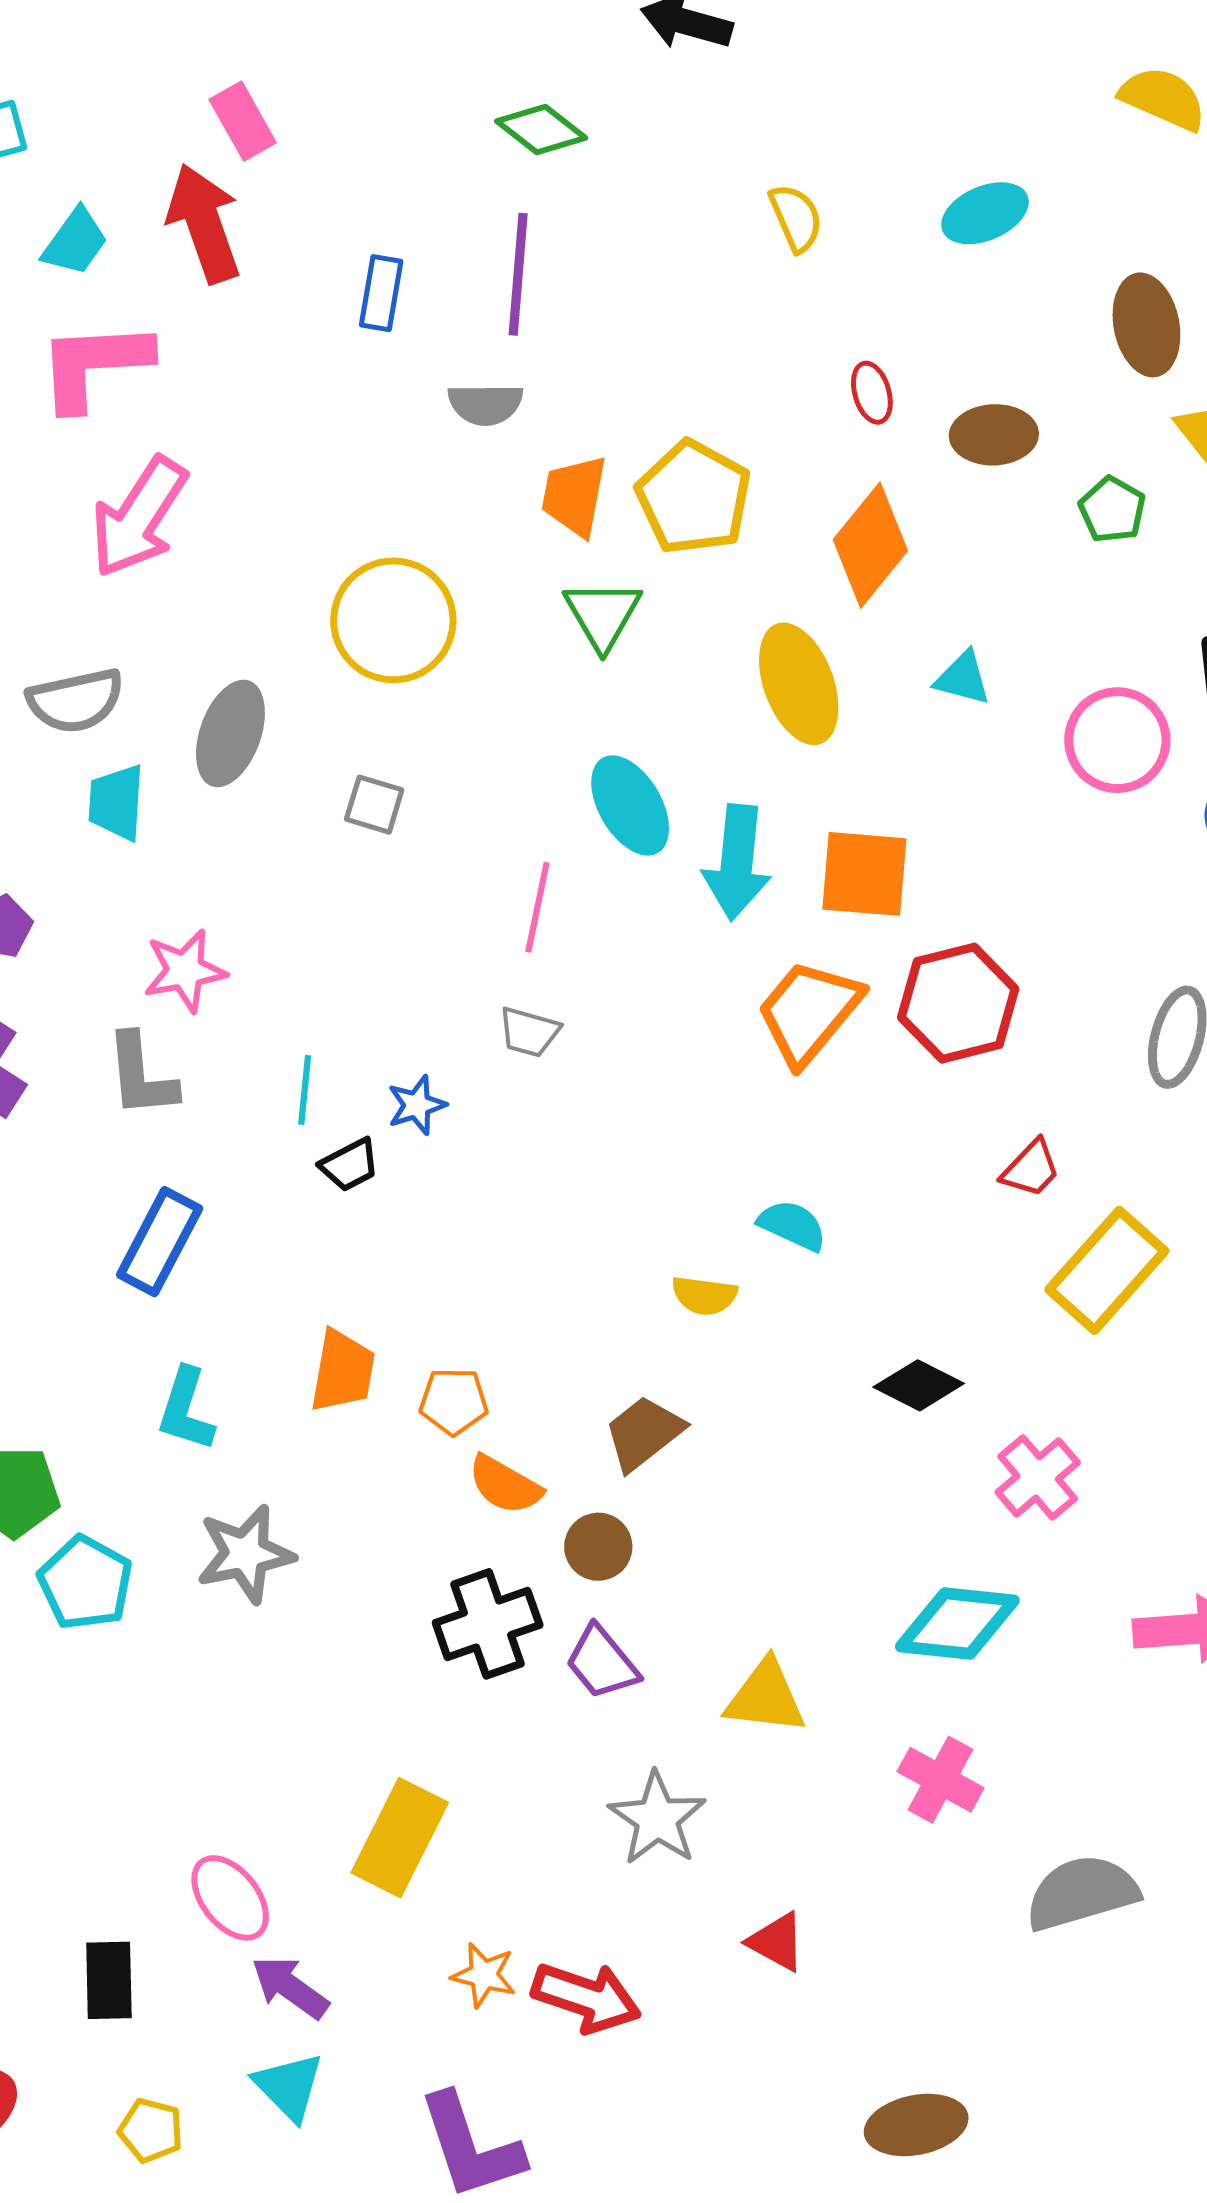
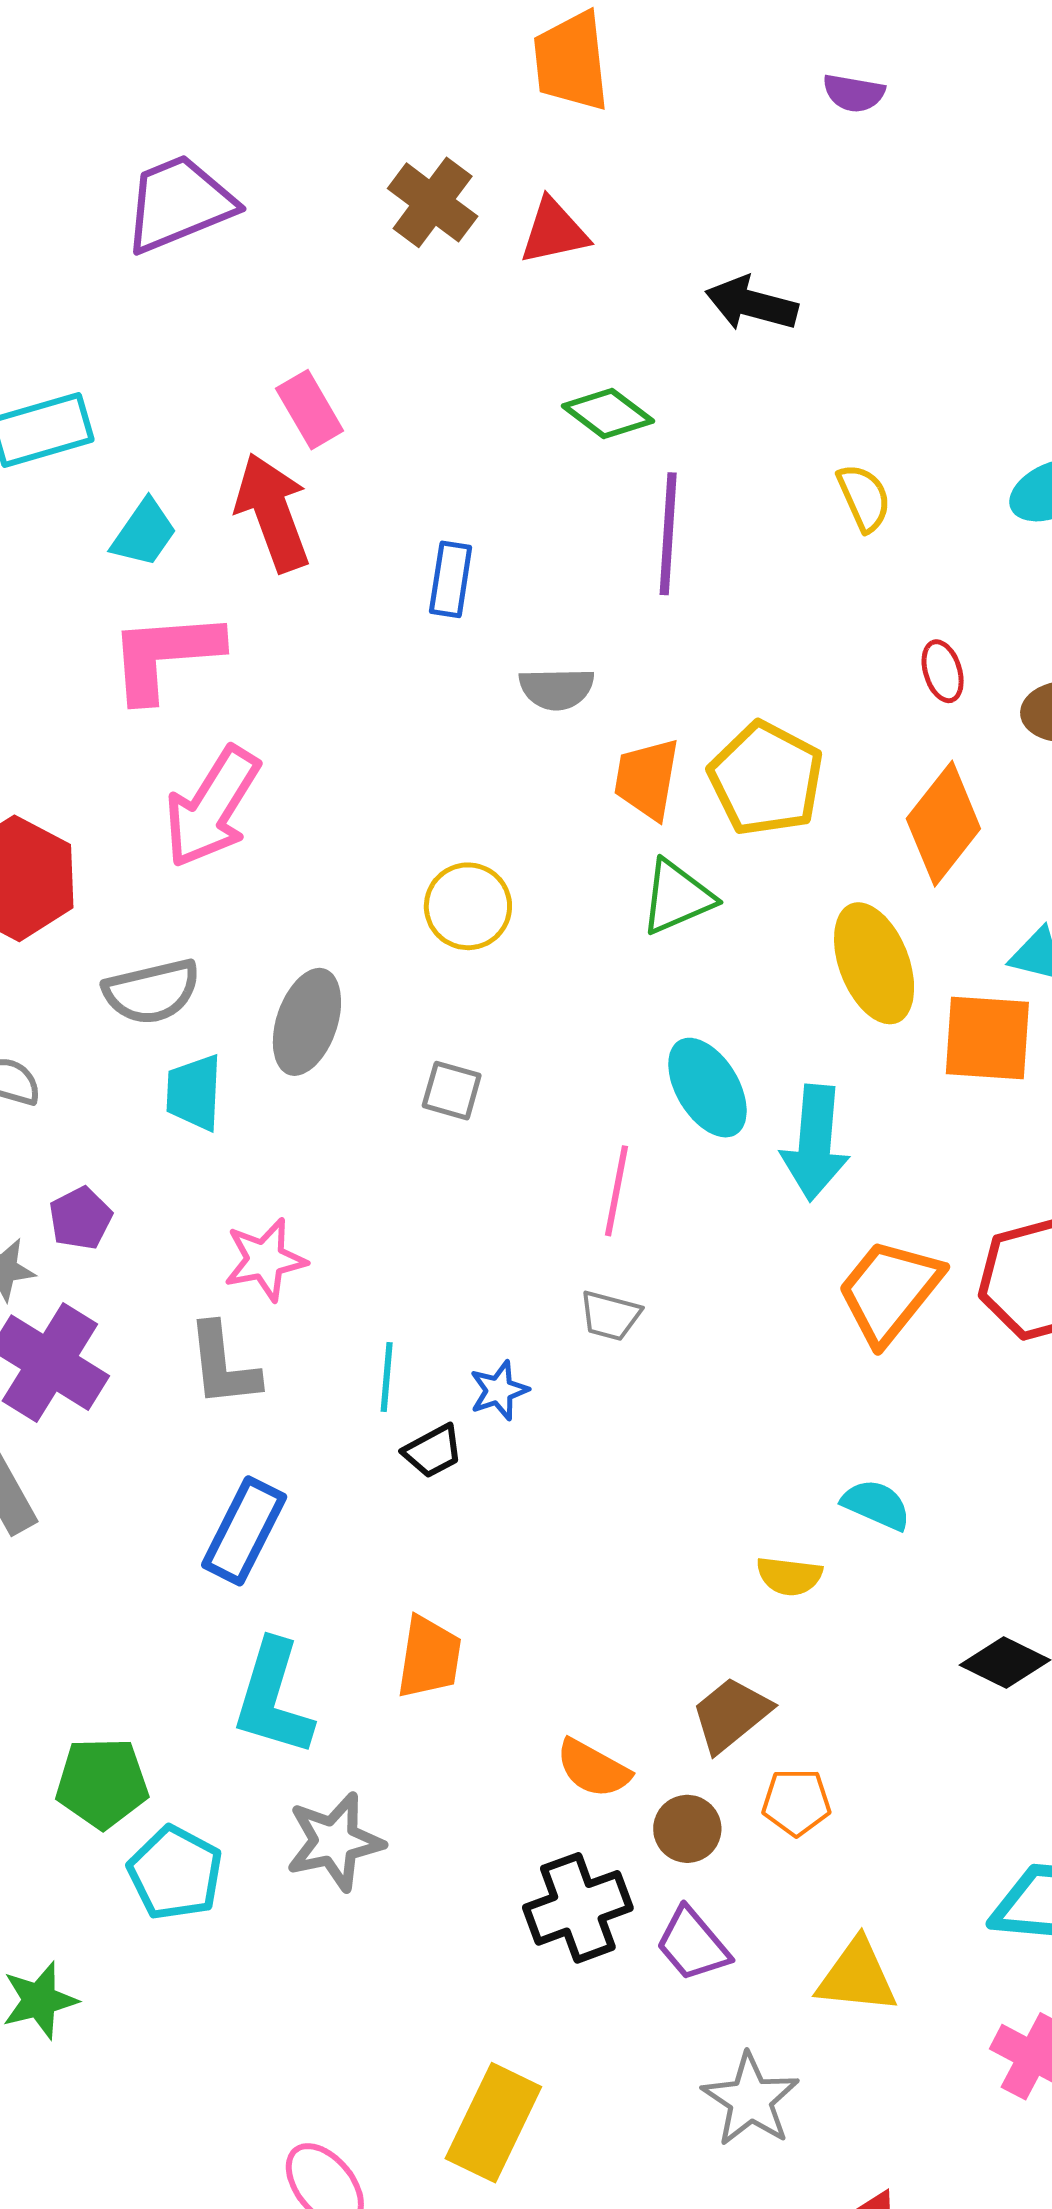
purple line: (518, 274) -> (668, 534), moved
green triangle: (603, 614) -> (677, 897), turned 38
yellow circle: (393, 620) -> (468, 906), size x0.7
orange square: (864, 874) -> (987, 1038), moved
orange pentagon: (454, 1401) -> (796, 1802), moved
cyan L-shape: (186, 1409) -> (273, 1698), size x1.4

